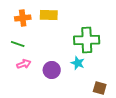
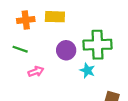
pink arrow: (24, 64) -> (36, 72), moved
purple circle: (52, 70) -> (66, 50), moved

